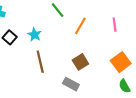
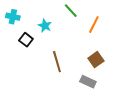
cyan star: (35, 35) -> (45, 26), moved

